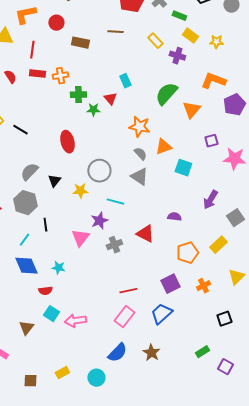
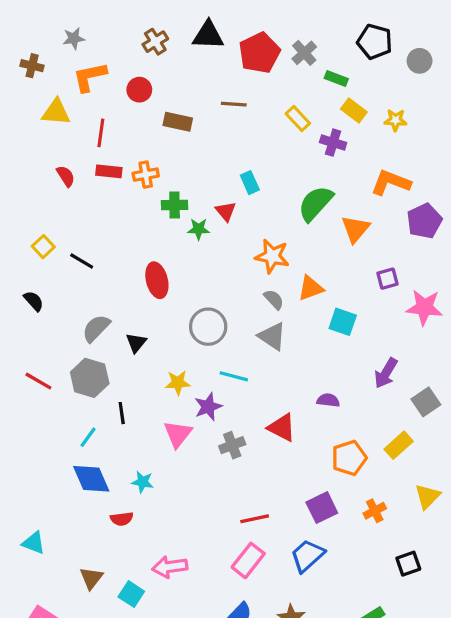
yellow star: (80, 191) -> (178, 383), moved
cyan square: (51, 314) -> (131, 594), moved

